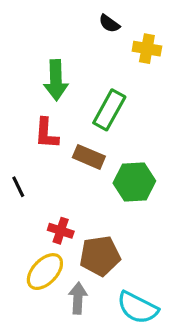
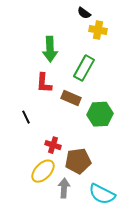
yellow cross: (147, 49) -> (98, 30), moved

